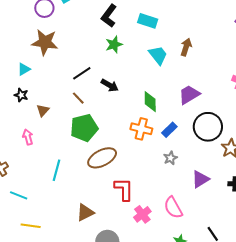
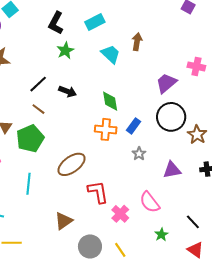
cyan rectangle: (148, 21) -> (95, 22), turned -36
purple trapezoid: (189, 95) -> (166, 83), moved
green pentagon: (84, 128) -> (30, 139), moved
purple triangle: (200, 179) -> (172, 170), turned 30

